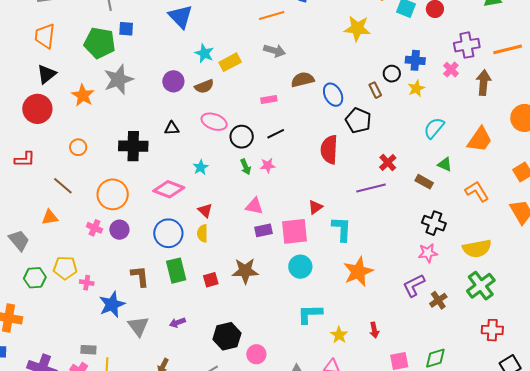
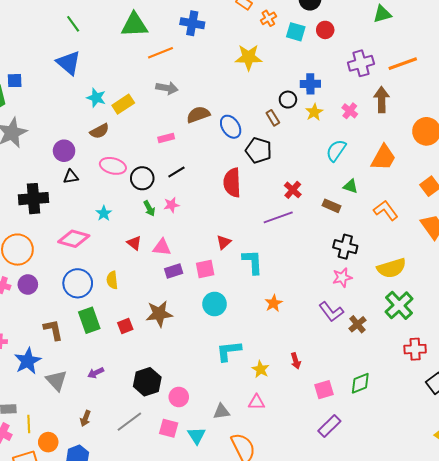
pink cross: (451, 70) -> (350, 111), moved
purple circle: (173, 81) -> (64, 151), moved
red triangle: (205, 210) -> (134, 243), moved
pink square: (294, 231) -> (205, 269), size x0.7
orange star: (358, 272) -> (274, 303), size x0.6
purple L-shape: (414, 285) -> (331, 312), turned -95

